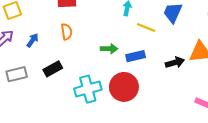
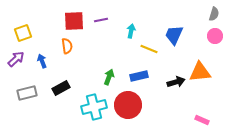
orange semicircle: (67, 32) -> (67, 46), moved
blue arrow: (33, 40) -> (42, 61), turned -56
green arrow: (109, 49) -> (109, 77), moved, turned -70

